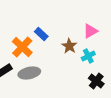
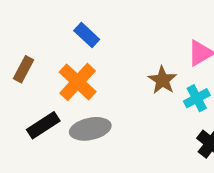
blue rectangle: (41, 34) -> (87, 35), moved

